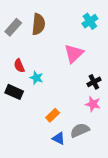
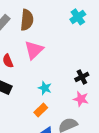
pink triangle: (74, 54) -> (34, 50), moved
cyan star: (36, 78) -> (45, 88), moved

